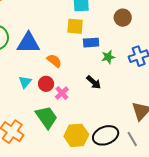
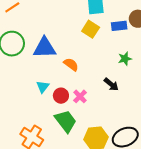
yellow square: (75, 26) -> (91, 29), turned 30
blue rectangle: (91, 43) -> (119, 26), moved
red circle: (46, 84) -> (61, 96), moved

